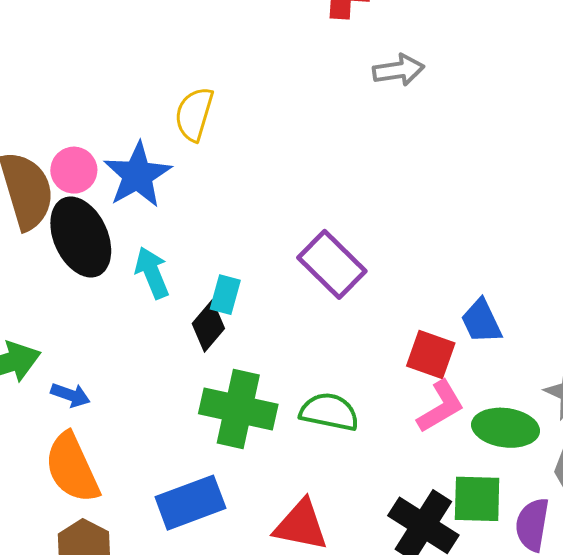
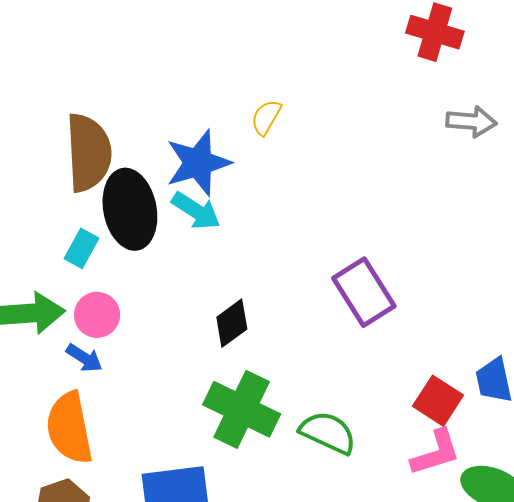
yellow semicircle: (194, 114) -> (266, 117), size x0.7
pink circle: (74, 170) -> (97, 315), moved
cyan arrow: (152, 273) -> (196, 211), moved, turned 132
cyan rectangle: (225, 295) -> (82, 248), moved

